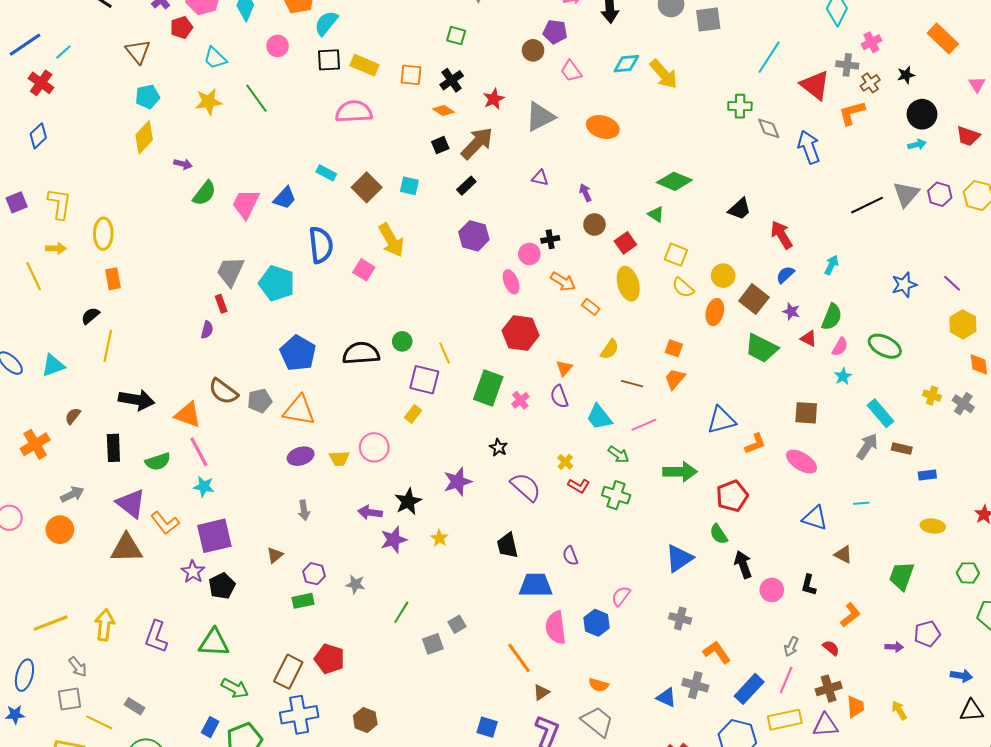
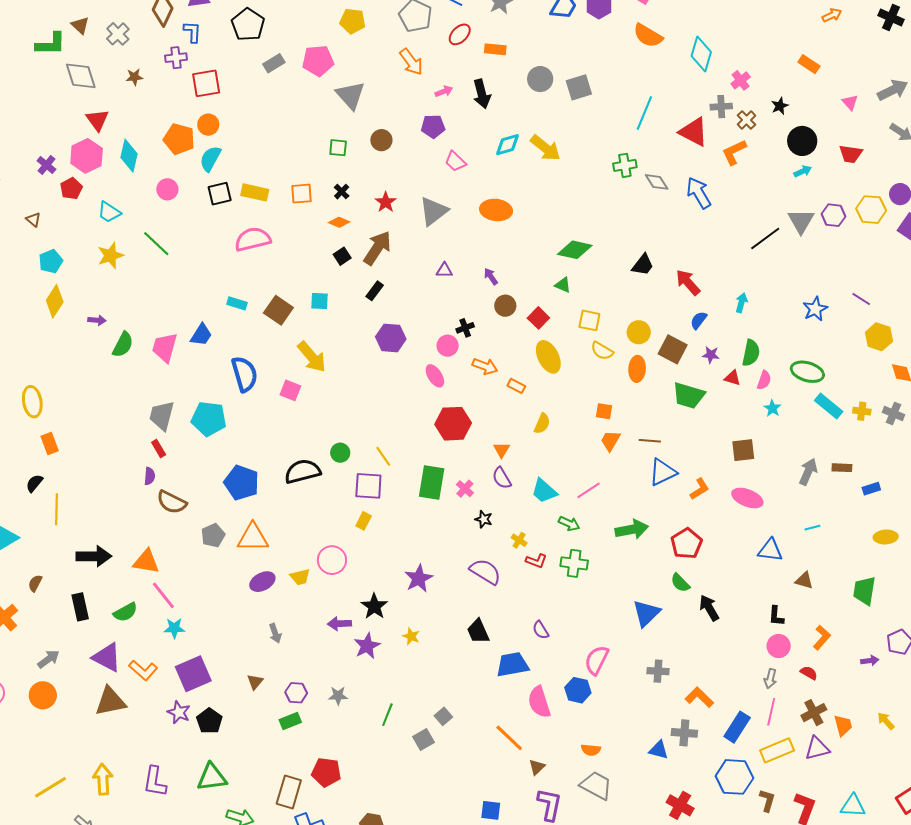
orange rectangle: (943, 38) -> (809, 64), size x0.7
brown circle: (533, 50) -> (381, 140), moved
brown triangle: (138, 52) -> (33, 219), size x0.6
black cross: (452, 80) -> (342, 192), size x0.7
brown line: (632, 384) -> (650, 441), moved
brown semicircle: (223, 391) -> (172, 502), moved
cyan rectangle: (881, 413) -> (829, 406), moved
black star: (498, 447) -> (484, 519), moved
pink circle: (772, 590) -> (779, 646), moved
pink semicircle: (621, 596) -> (597, 660), size x1.4

